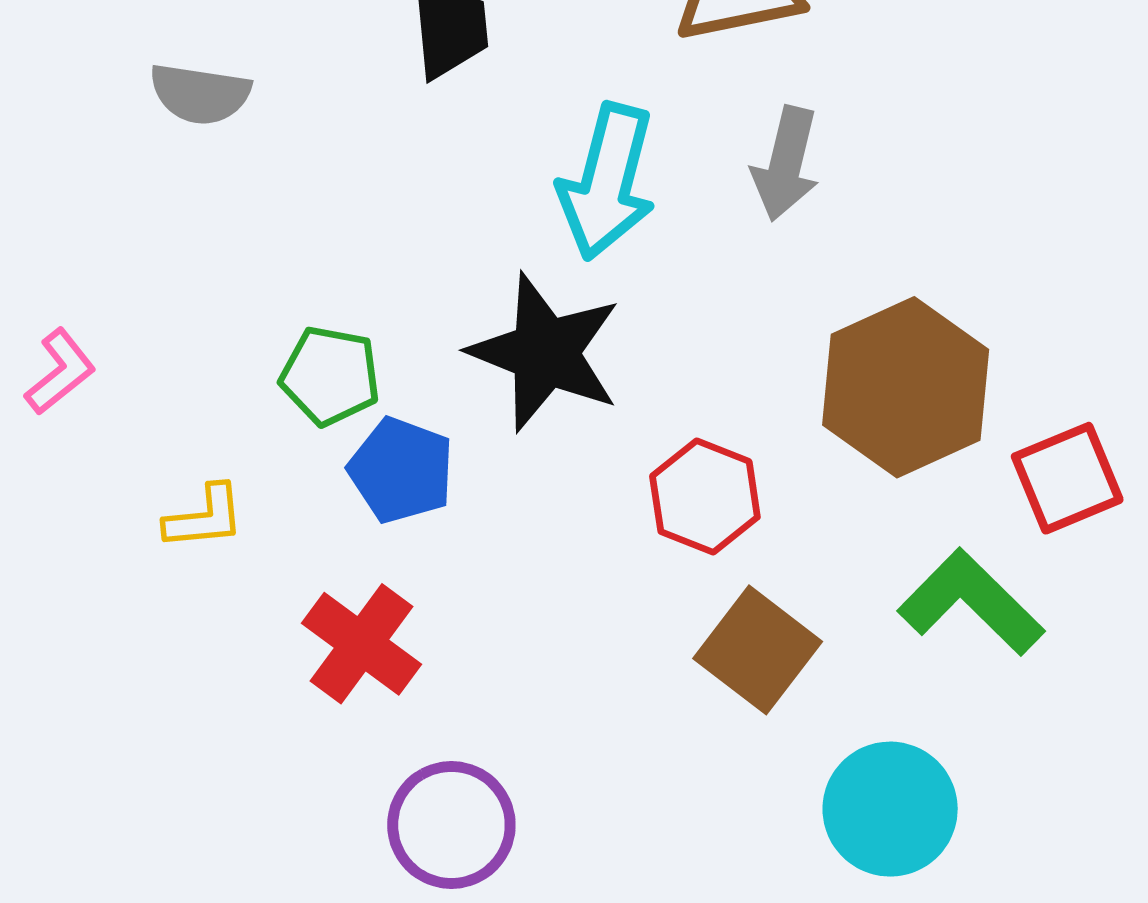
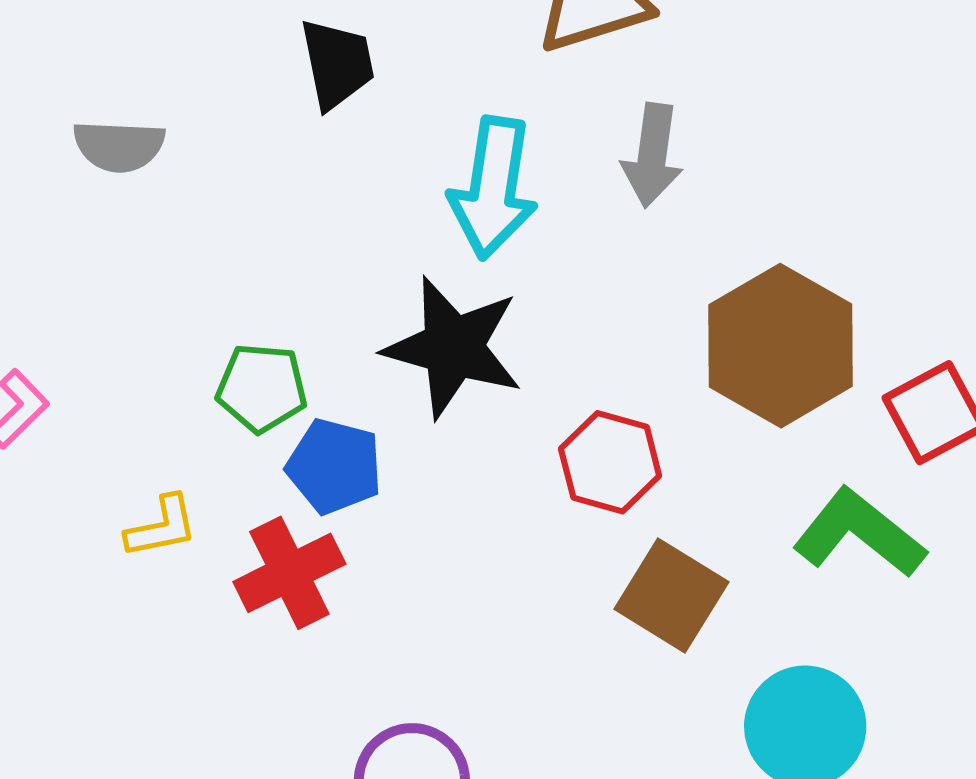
red cross: (361, 644) -> (289, 573), moved, turned 33

